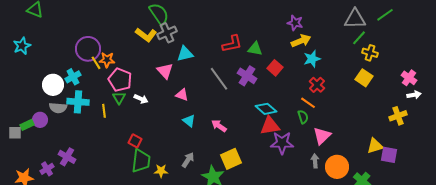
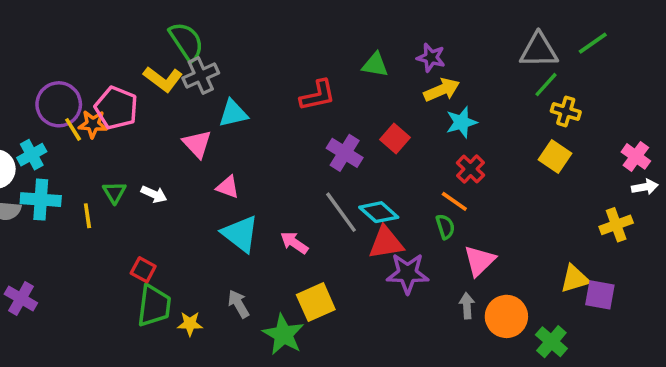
green triangle: (255, 49) -> (375, 65), moved
gray line: (219, 79) -> (341, 212), moved
pink pentagon: (120, 80) -> (116, 108), moved
cyan triangle: (189, 121) -> (240, 234), size x1.6
gray arrow: (188, 160) -> (239, 304), turned -63

